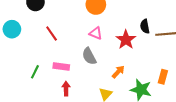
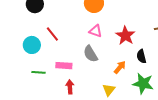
black semicircle: (145, 26) -> (141, 56), moved
cyan circle: (12, 29) -> (32, 45), moved
green line: (35, 72) -> (39, 72), turned 72

